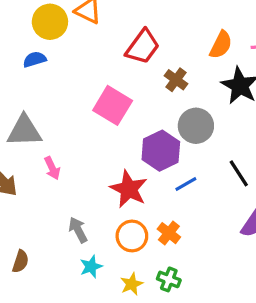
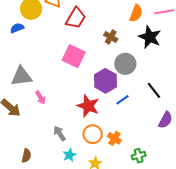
red trapezoid: (143, 47) -> (76, 18), moved
blue semicircle: (35, 59) -> (17, 28), moved
orange cross: (169, 233) -> (114, 138), moved
green cross: (169, 279) -> (139, 156), moved, turned -32

